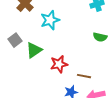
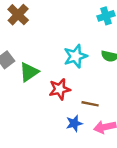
cyan star: (50, 20) -> (75, 56), moved

